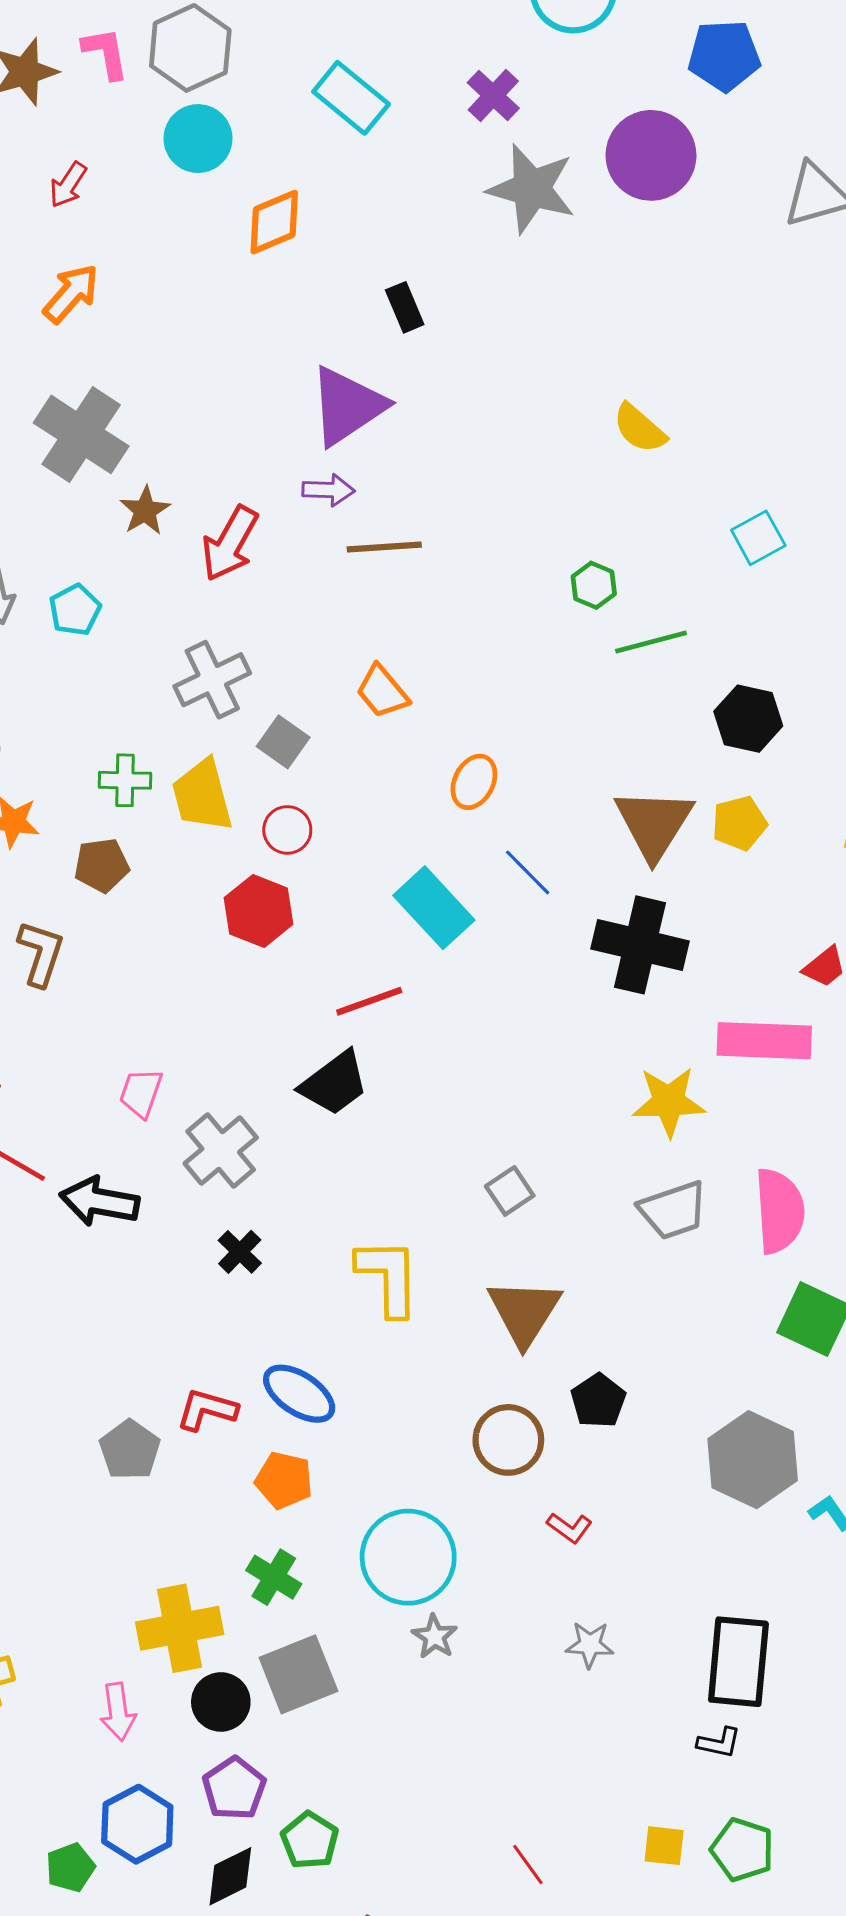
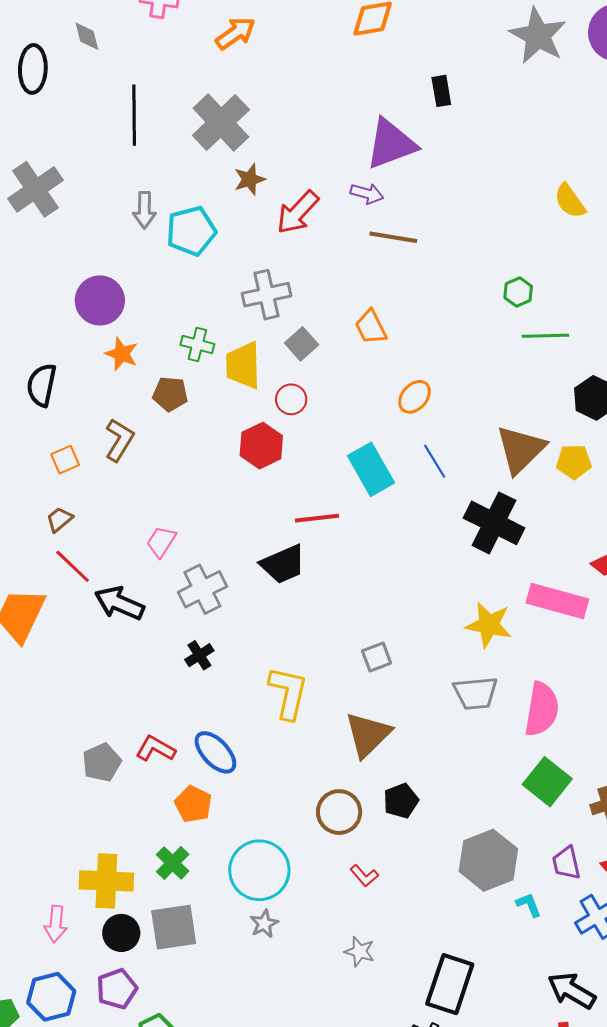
cyan pentagon: (75, 610) -> (191, 231), size x1.5

